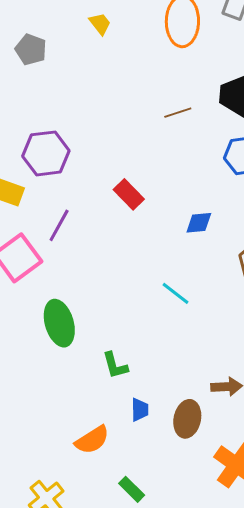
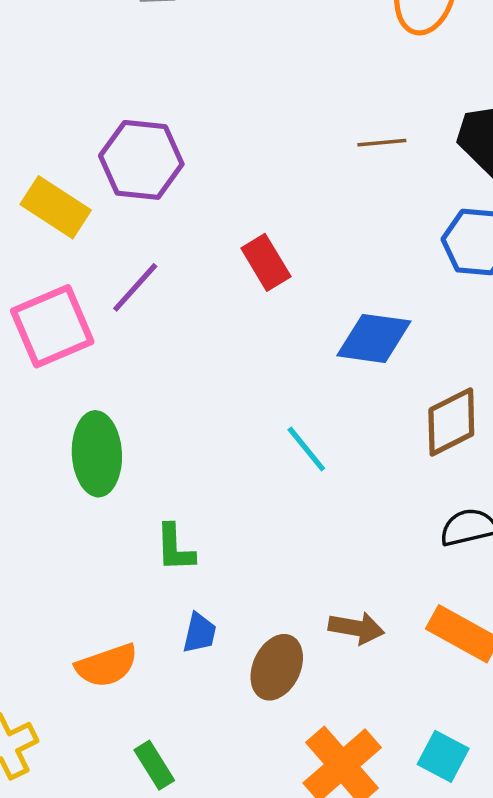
blue diamond: (199, 223) -> (374, 338), size x1.5

